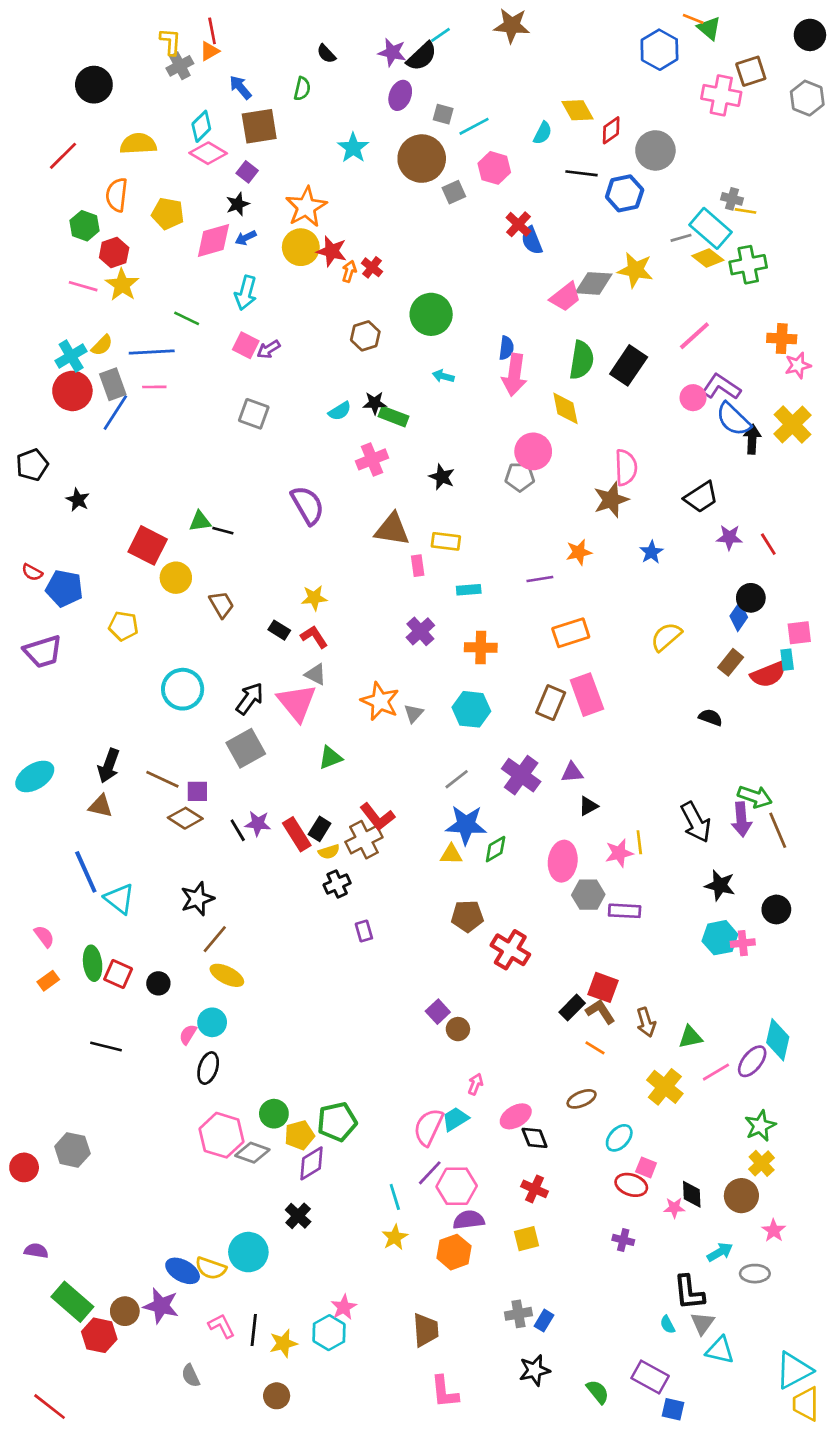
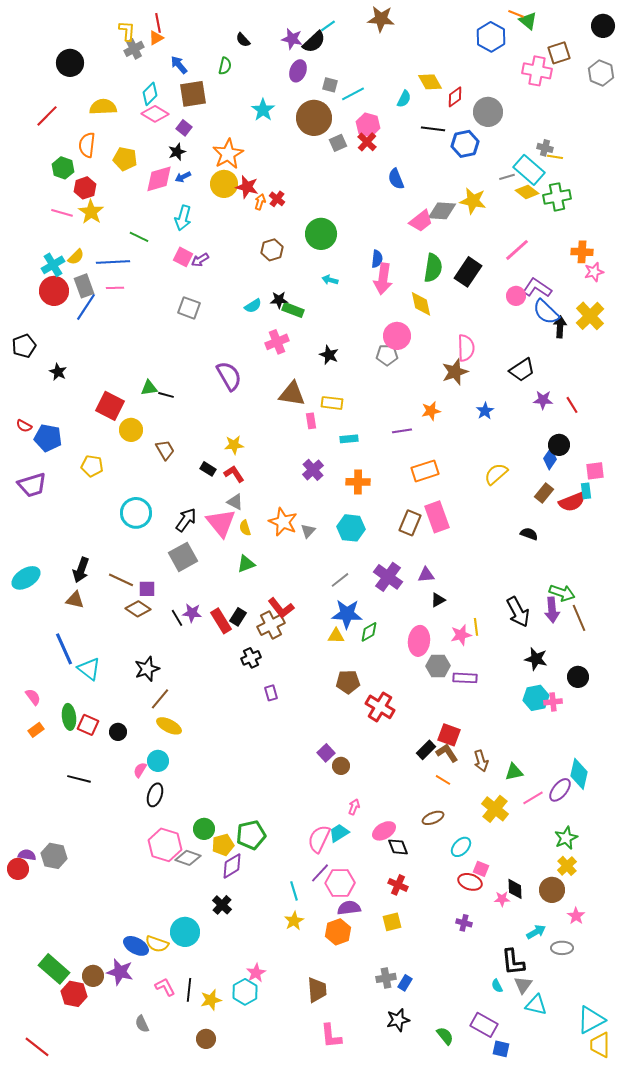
red cross: (518, 224) -> (367, 142), moved
yellow semicircle: (329, 852) -> (245, 528), moved, turned 91
purple semicircle: (36, 1251) -> (27, 855), moved

